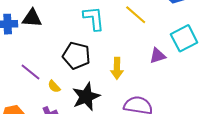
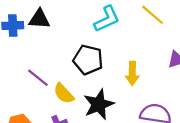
cyan L-shape: (94, 18) -> (107, 19), turned 72
yellow semicircle: (54, 86) -> (64, 94), size x1.5

